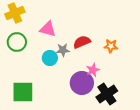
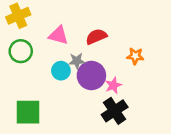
red semicircle: (82, 42) -> (96, 37), moved
purple circle: (82, 83) -> (91, 76), moved
black cross: (107, 94) -> (115, 111), moved

